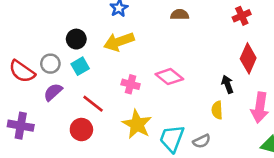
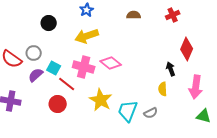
red cross: (242, 16) -> (173, 15), moved
black circle: (76, 39) -> (49, 23), moved
cyan square: (80, 66) -> (54, 68), moved, turned -32
pink diamond: (169, 77) -> (111, 63), moved
pink cross: (131, 84) -> (84, 67), moved, size x1.5

